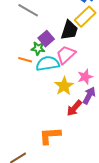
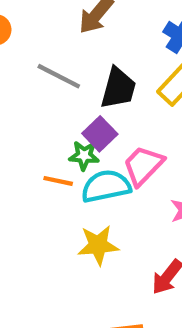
black trapezoid: (69, 30) -> (118, 88), moved
yellow star: (64, 86) -> (98, 245), moved, turned 30

